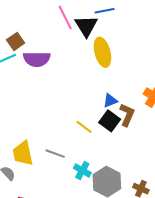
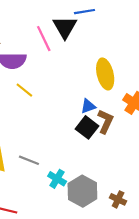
pink line: (65, 17) -> (44, 39), moved
yellow ellipse: (102, 52) -> (105, 74), moved
yellow line: (84, 127) -> (24, 90), moved

